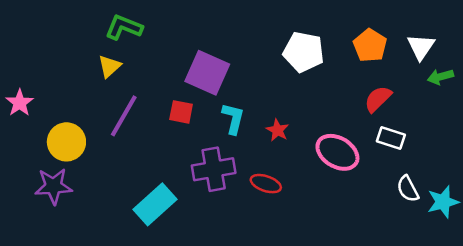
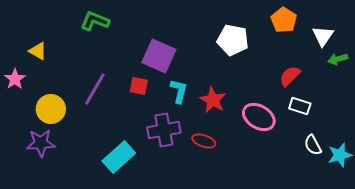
orange pentagon: (370, 45) -> (284, 20), moved
yellow triangle: (109, 66) -> (38, 51), moved, turned -48
red star: (278, 130) -> (213, 100), size x1.5

